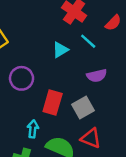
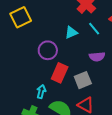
purple circle: (22, 78) -> (48, 50), moved

